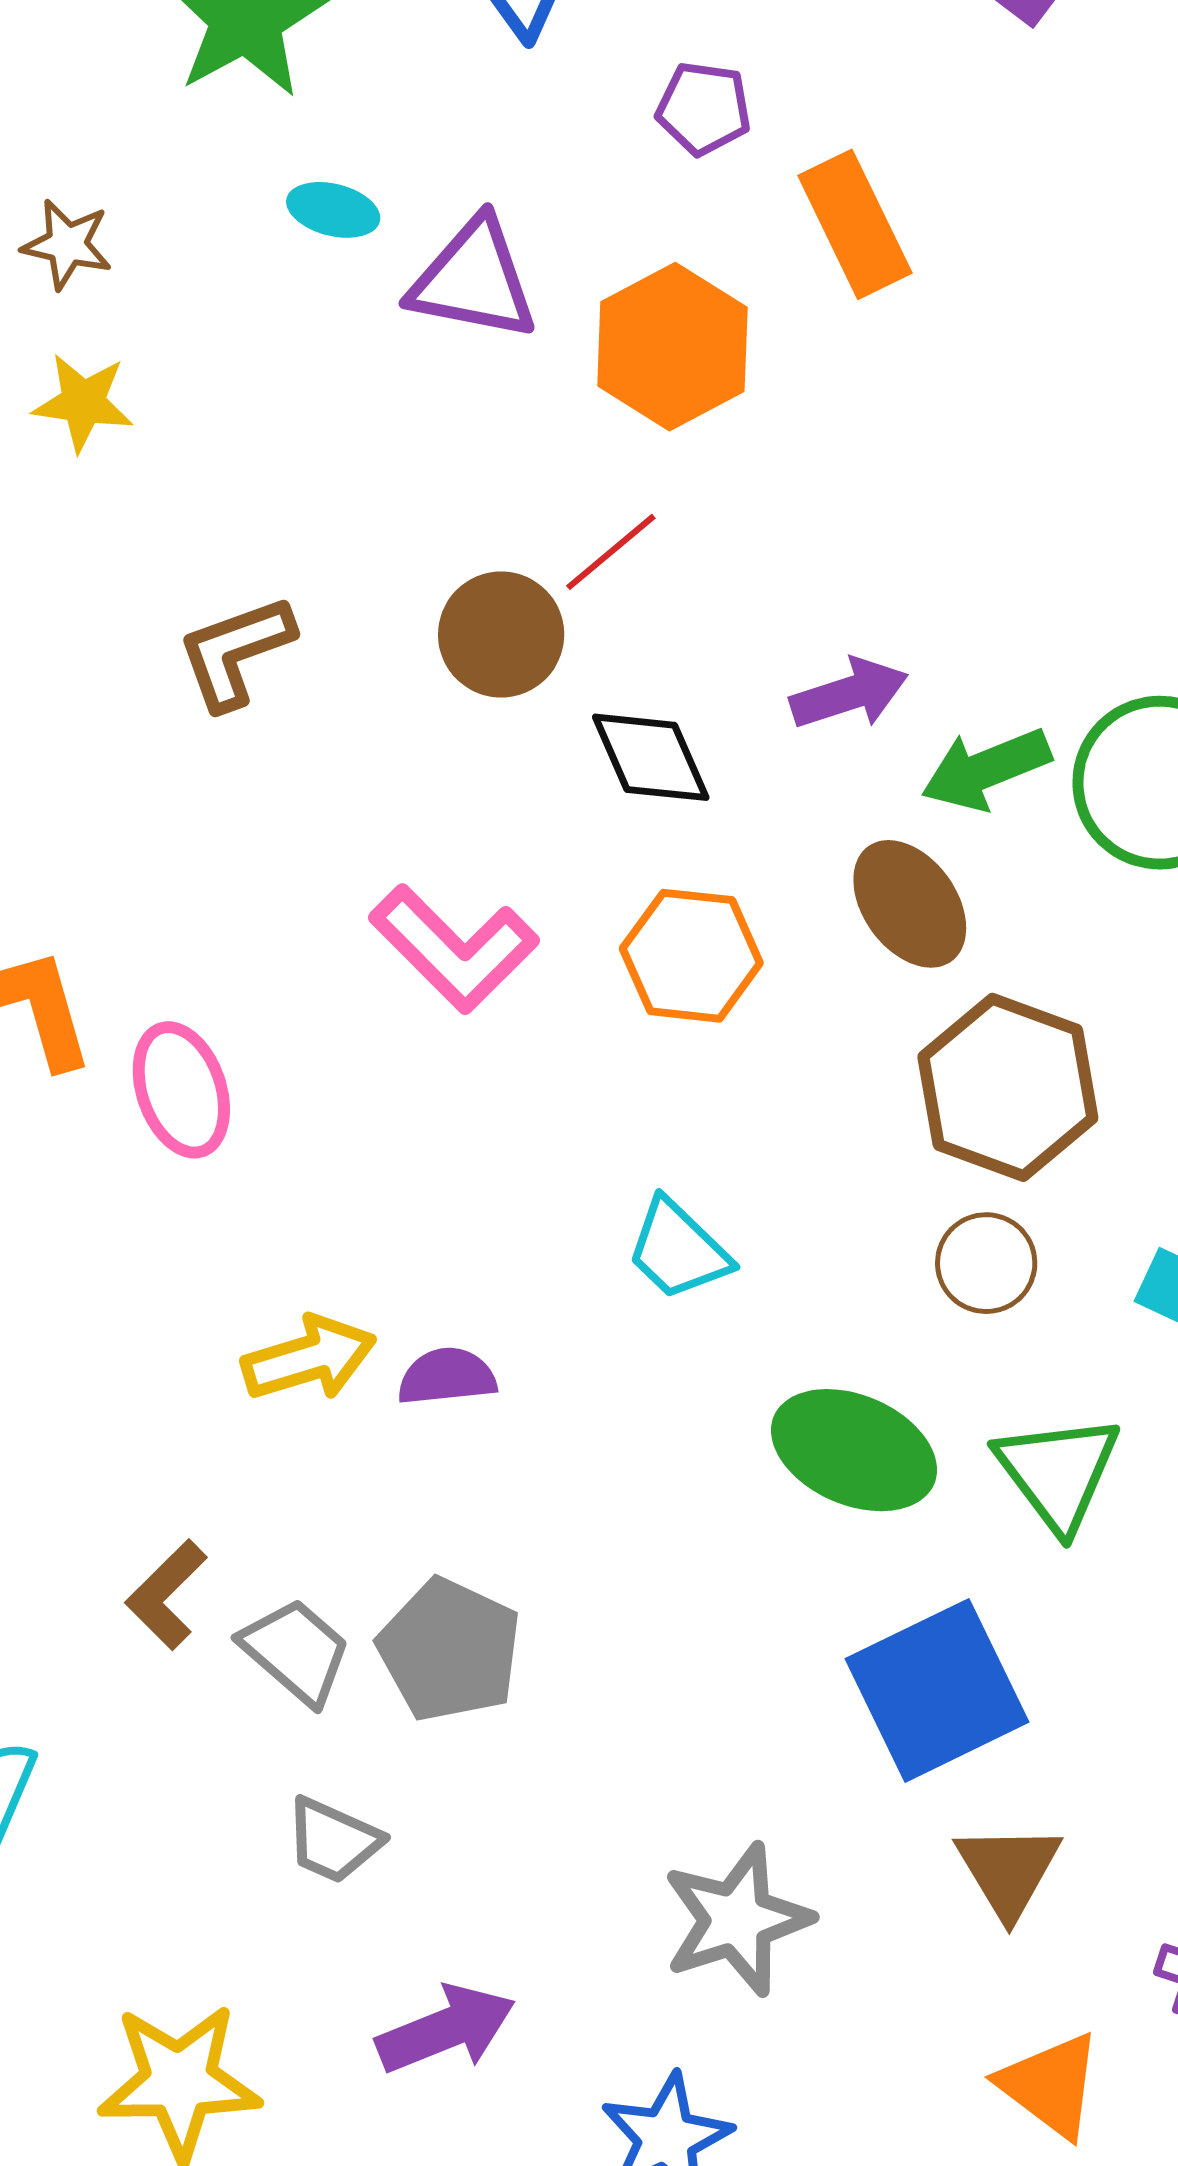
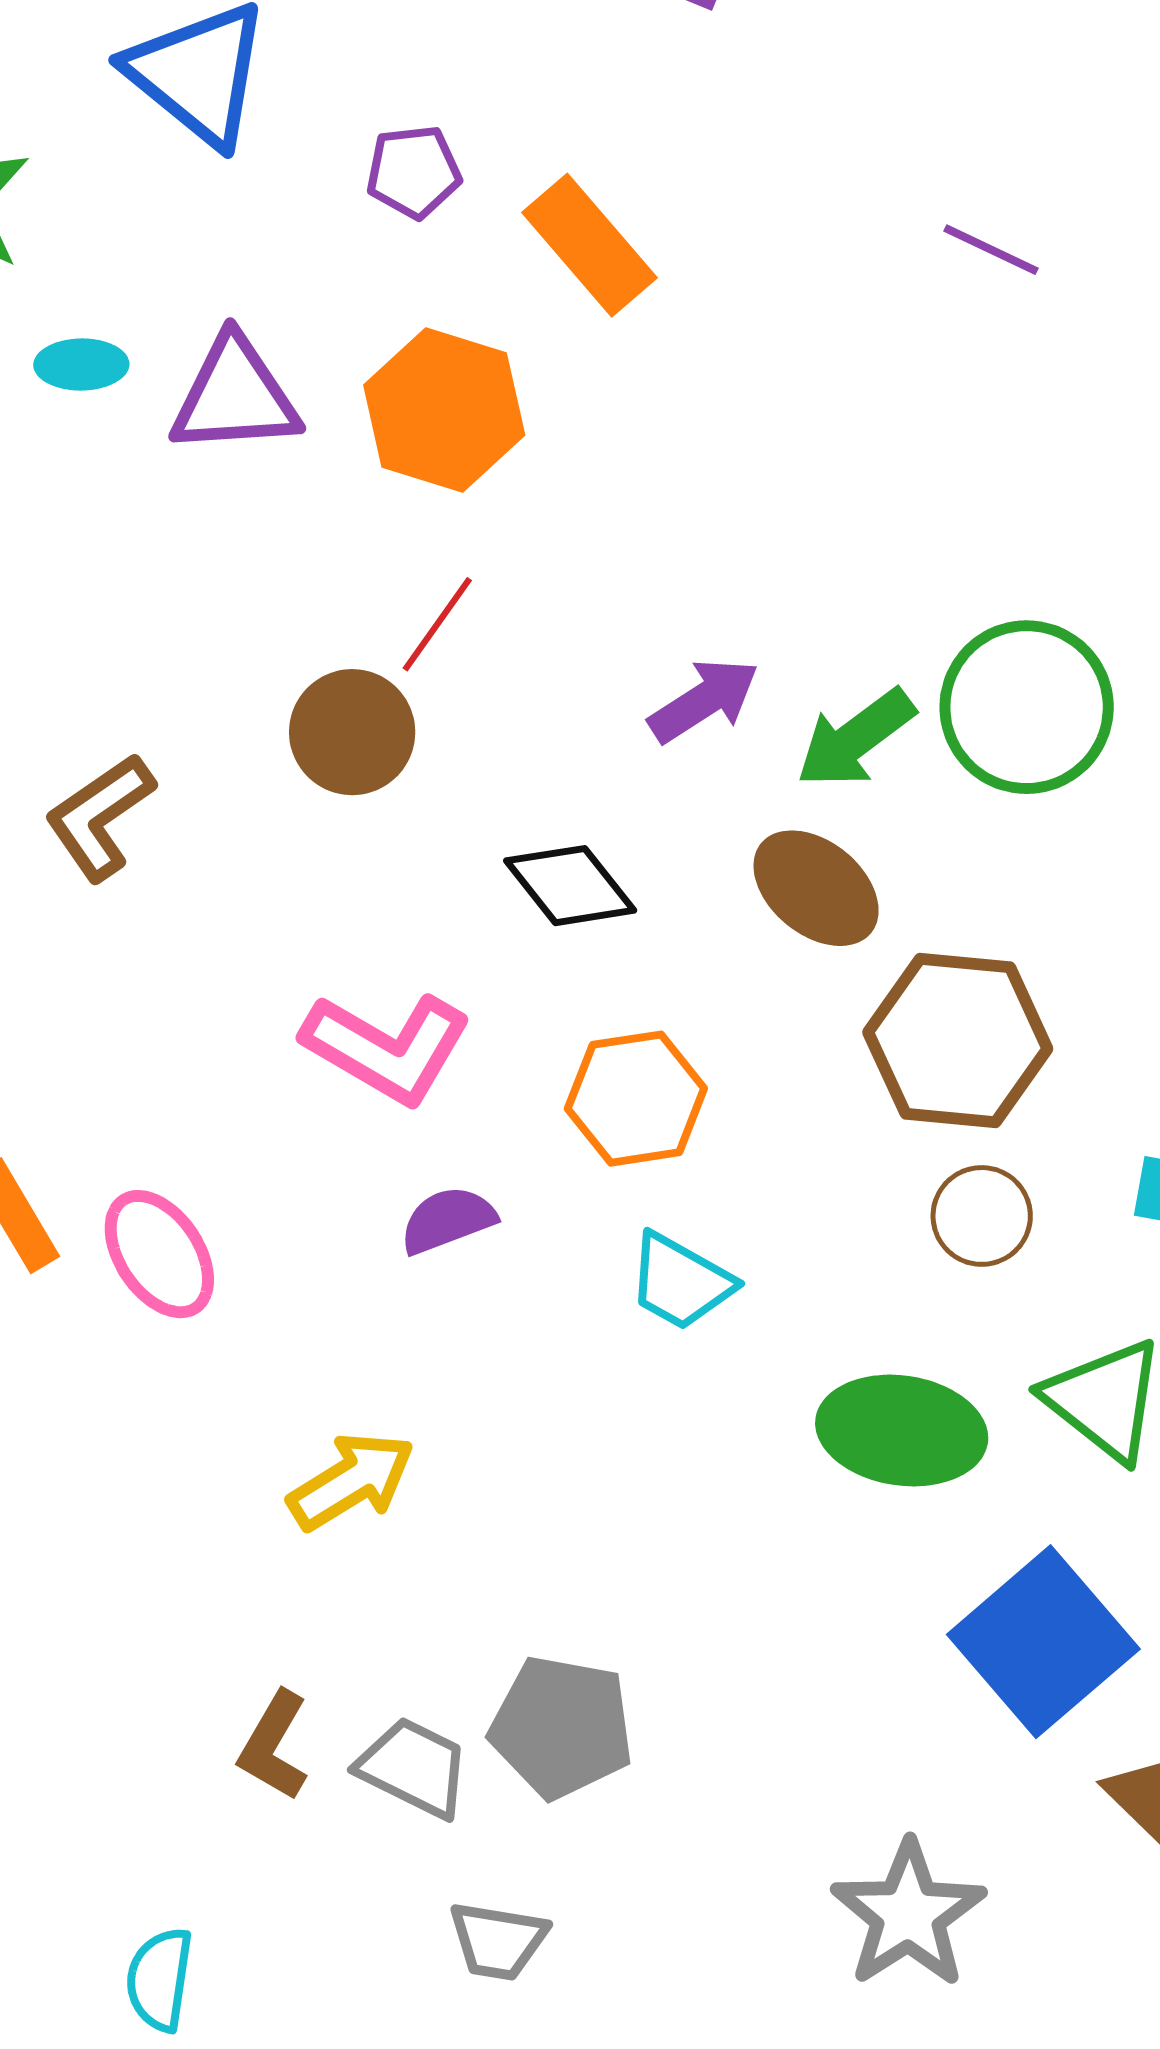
black diamond: (651, 757) -> (570, 886), moved
orange hexagon: (691, 956) -> (636, 1099), moved
purple semicircle: (447, 1377) -> (448, 1220), moved

